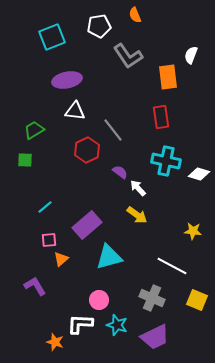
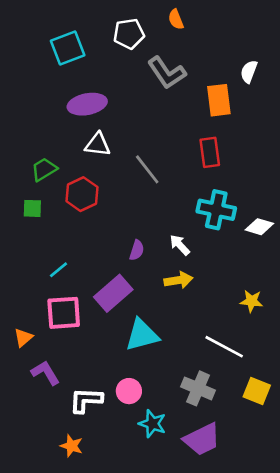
red hexagon: (87, 150) -> (82, 194), moved
purple semicircle: (120, 172) -> (137, 250), moved, turned 70
yellow arrow: (137, 215) -> (178, 280), turned -45
pink square: (49, 240) -> (64, 313), size x1.8
orange triangle: (61, 259) -> (23, 338), moved
white L-shape: (80, 324) -> (86, 400), moved

